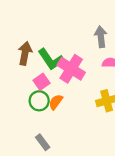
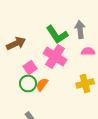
brown arrow: (25, 53) -> (16, 43), turned 54
green L-shape: (51, 59) -> (57, 34), moved

